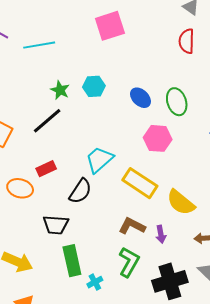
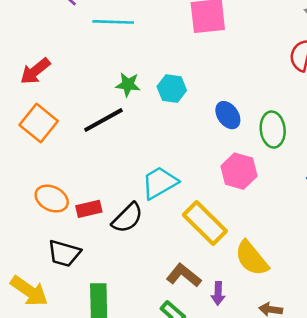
green star: (60, 90) -> (128, 85), turned -30
red rectangle: (46, 169) -> (89, 209), moved
black trapezoid: (56, 225) -> (64, 253), moved

